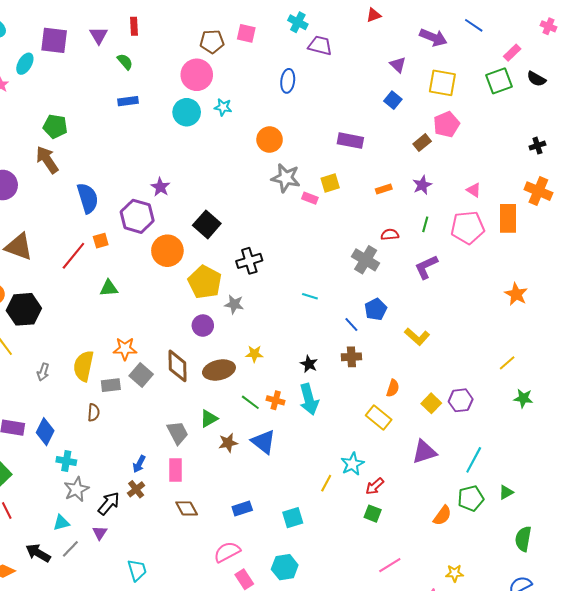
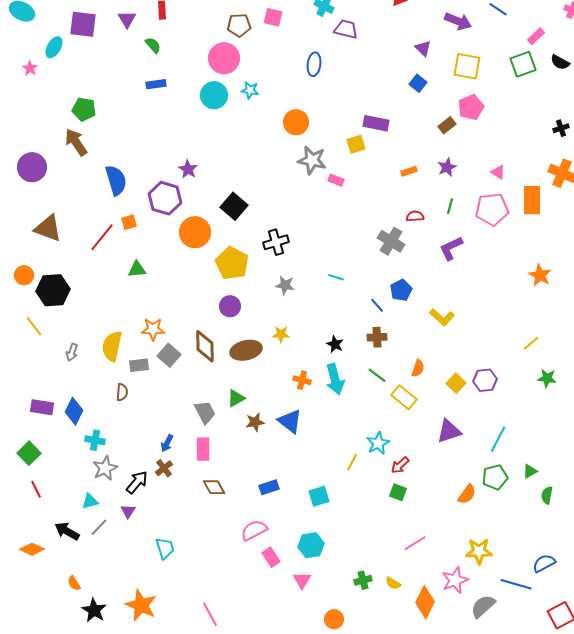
yellow square: (330, 183) -> (356, 144), moved
gray star: (234, 304) -> (285, 285), moved
green line: (250, 402) -> (377, 375), moved
green semicircle: (523, 539) -> (547, 495), moved, size x0.7
yellow star: (455, 573) -> (479, 551), size x1.5

